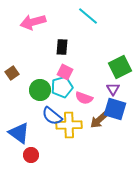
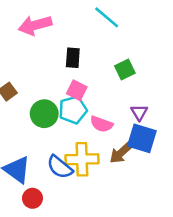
green square: (120, 67) -> (125, 69), moved, size x0.7
blue semicircle: (52, 116) -> (60, 167), moved

